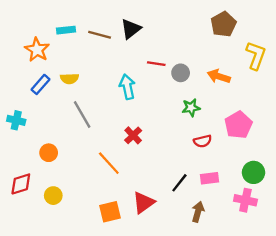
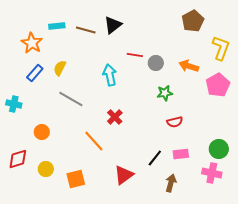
yellow semicircle: (69, 79) -> (60, 68), turned 119
gray line: (82, 115) -> (71, 99), turned -30
pink pentagon: (238, 125) -> (218, 85), moved
orange square: (110, 212) -> (76, 179), moved

